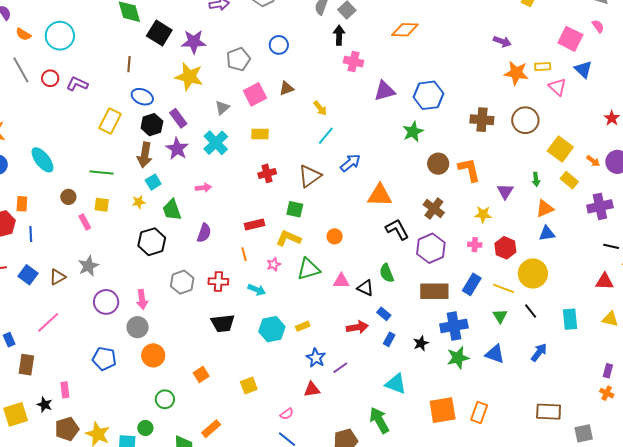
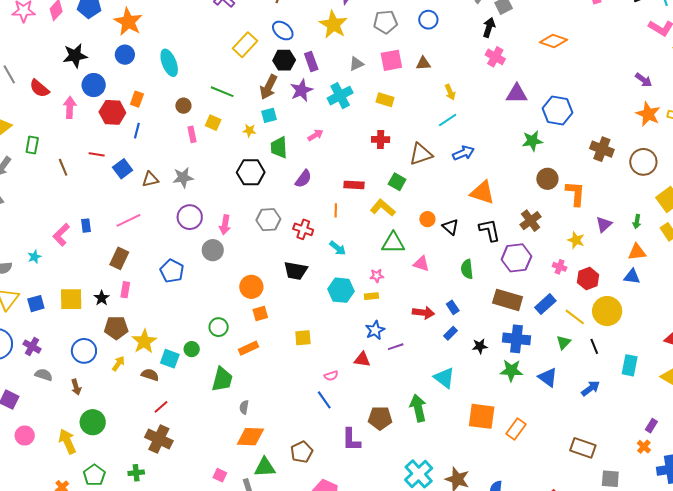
pink arrow: (203, 188) -> (315, 135), turned -42
pink star: (274, 264) -> (377, 276), moved
black triangle: (365, 288) -> (451, 227), moved
orange circle: (153, 355) -> (251, 287), moved
brown rectangle: (26, 365) -> (119, 258), moved
orange rectangle: (211, 429) -> (249, 348), moved

